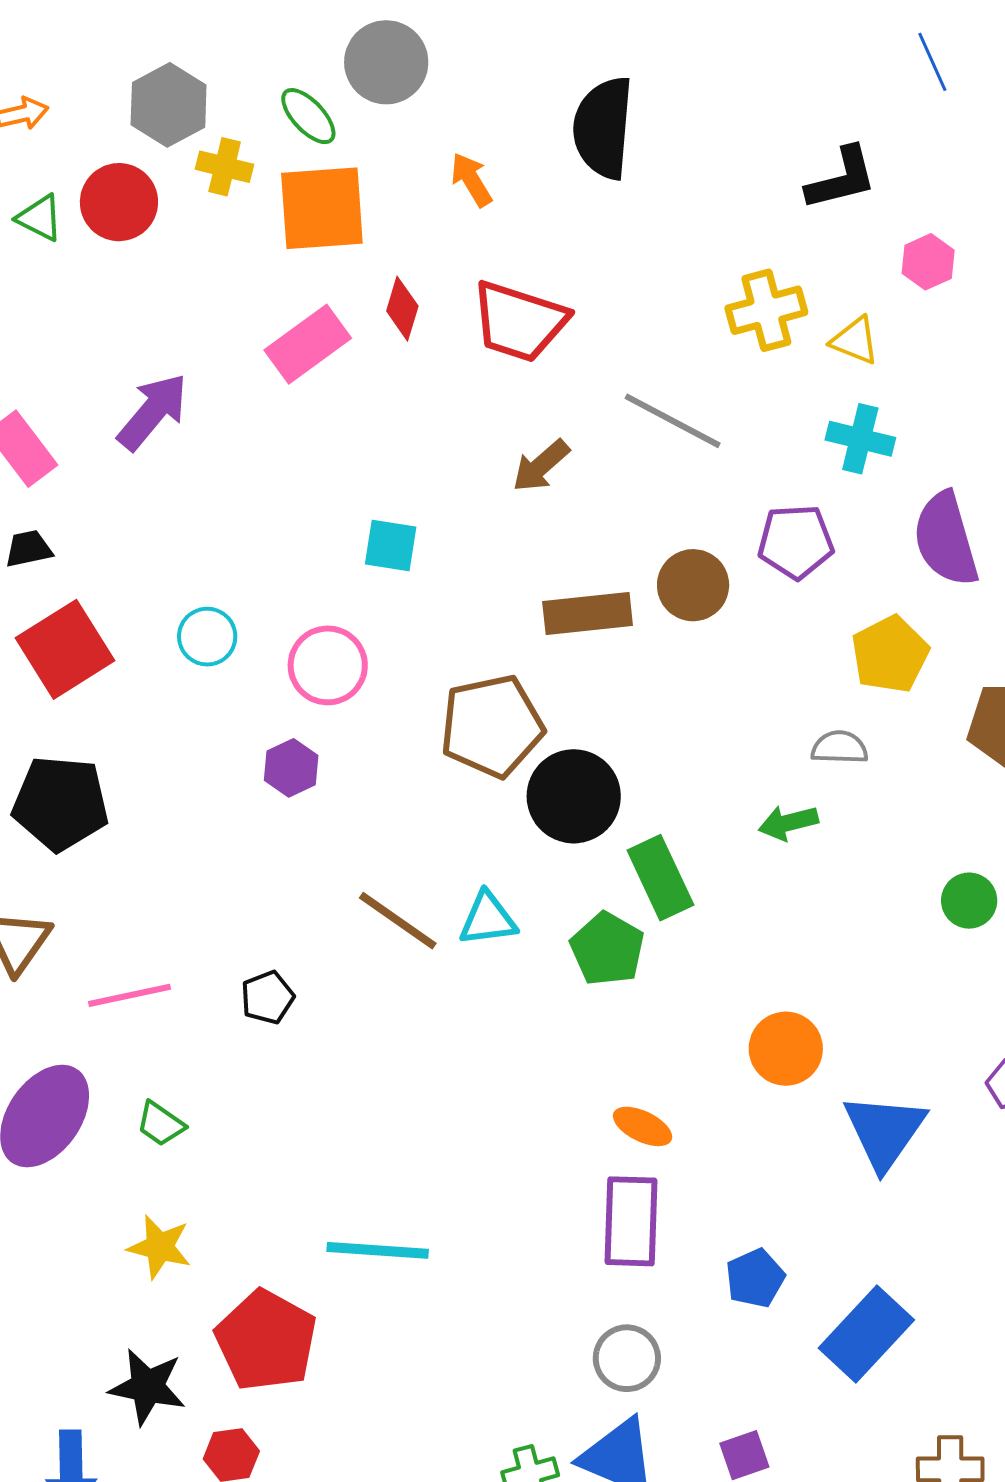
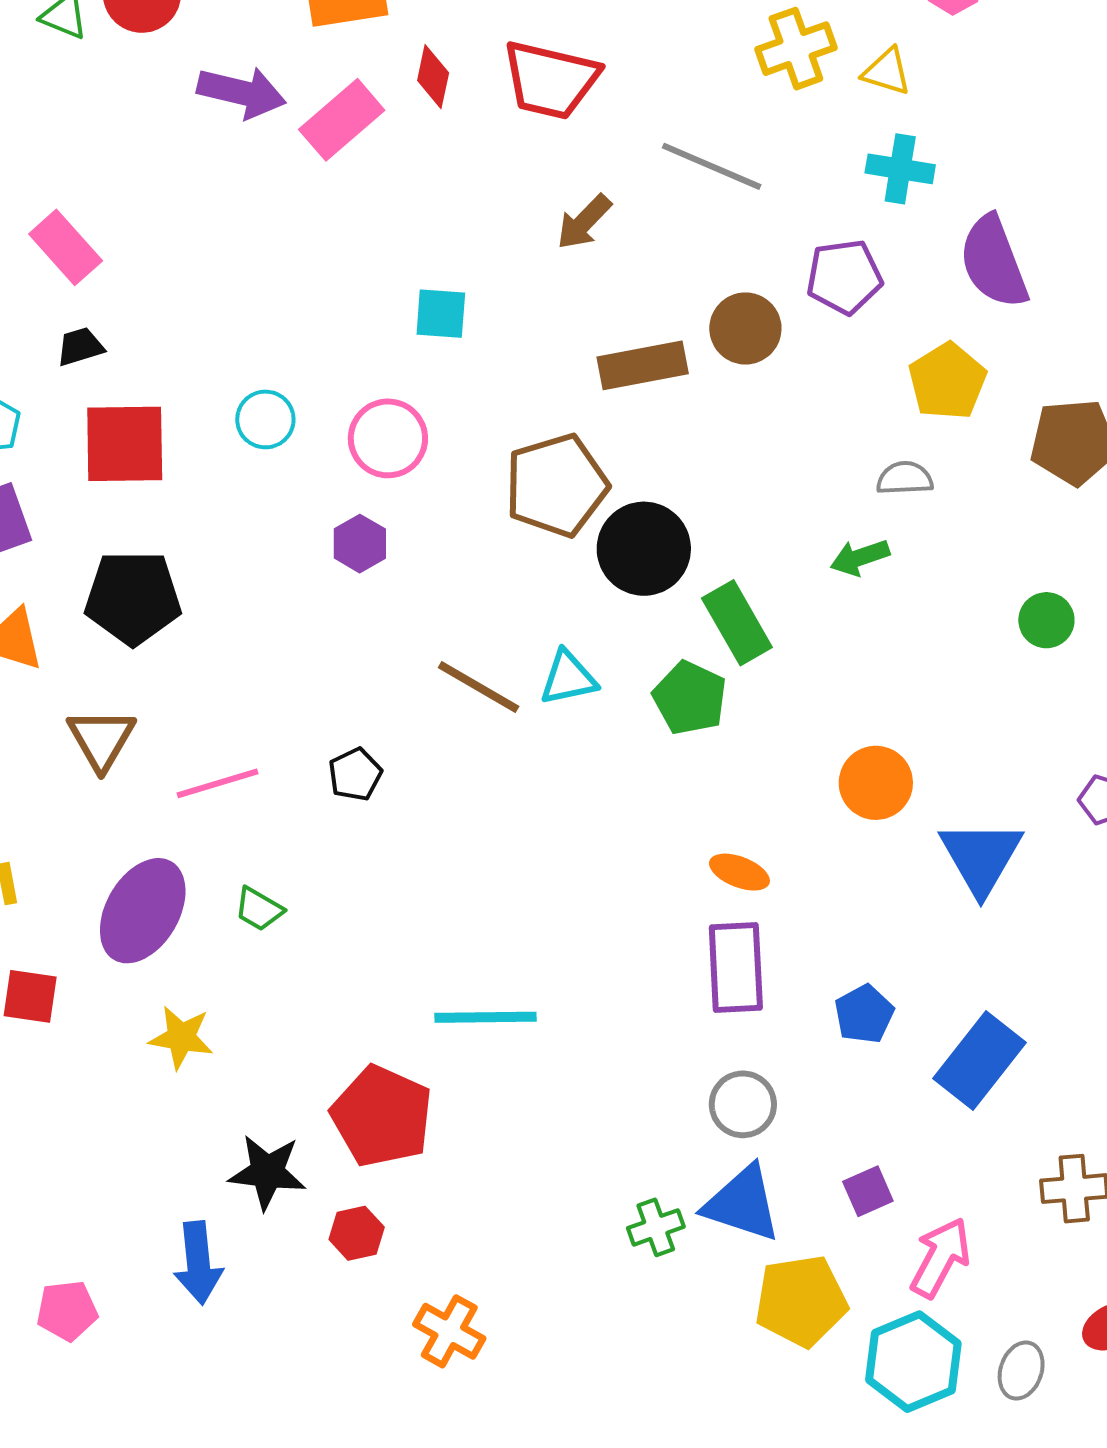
purple arrow: (153, 412) -> (242, 92), moved, turned 68
red square: (65, 649) -> (125, 444), turned 36
yellow star: (160, 1247) -> (181, 1037), moved

